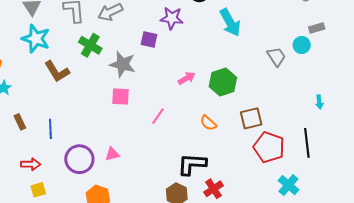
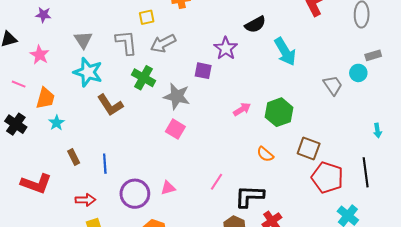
purple star: (172, 18) -> (226, 48), turned 30
pink square: (121, 96) -> (175, 129), turned 30
pink line: (158, 116) -> (217, 182), moved
brown square: (251, 118) -> (309, 149), turned 35

